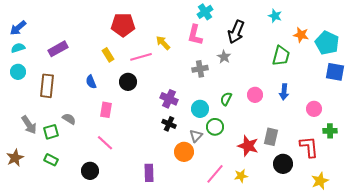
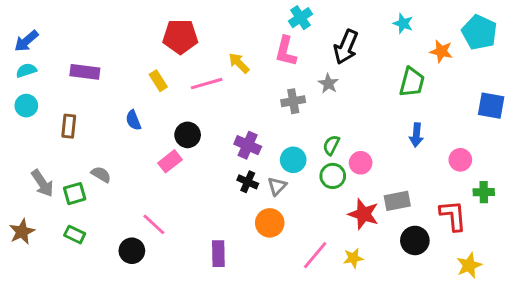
cyan pentagon: (327, 43) -> (479, 32), moved
purple rectangle: (58, 49) -> (85, 72), turned 36
black circle: (128, 82) -> (188, 135), moved
brown rectangle: (47, 86) -> (69, 126), size x0.7
pink circle: (255, 95) -> (361, 163), moved
pink rectangle: (106, 110) -> (170, 161), moved, turned 42
green circle: (215, 127) -> (333, 176), moved
gray triangle: (196, 136) -> (277, 186), moved
gray rectangle: (271, 137) -> (397, 201), turned 66
pink line: (105, 143) -> (154, 224), moved

